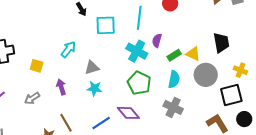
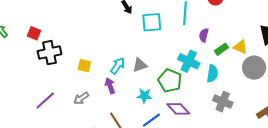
cyan arrow: (68, 49) -> (118, 66), moved
cyan cross: (137, 51) -> (189, 61), moved
cyan semicircle: (174, 79) -> (212, 74), moved
green pentagon: (139, 83) -> (170, 81), moved
cyan star: (94, 88) -> (144, 96), moved

